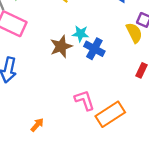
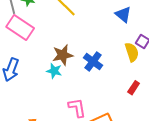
cyan star: (80, 34) -> (54, 71), moved

